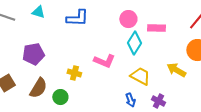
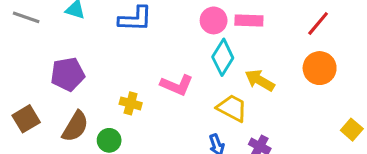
pink rectangle: (156, 28) -> (249, 20), moved
yellow arrow: (176, 70) -> (260, 80), moved

